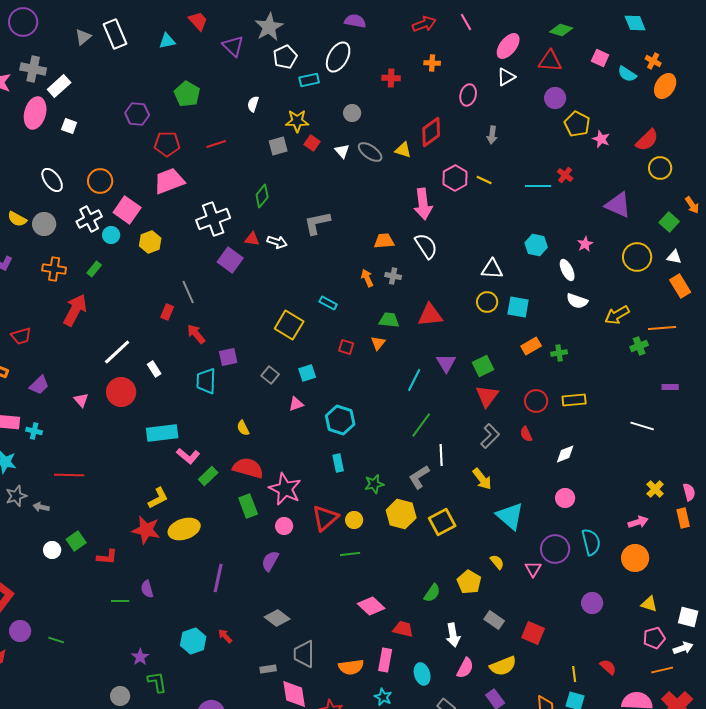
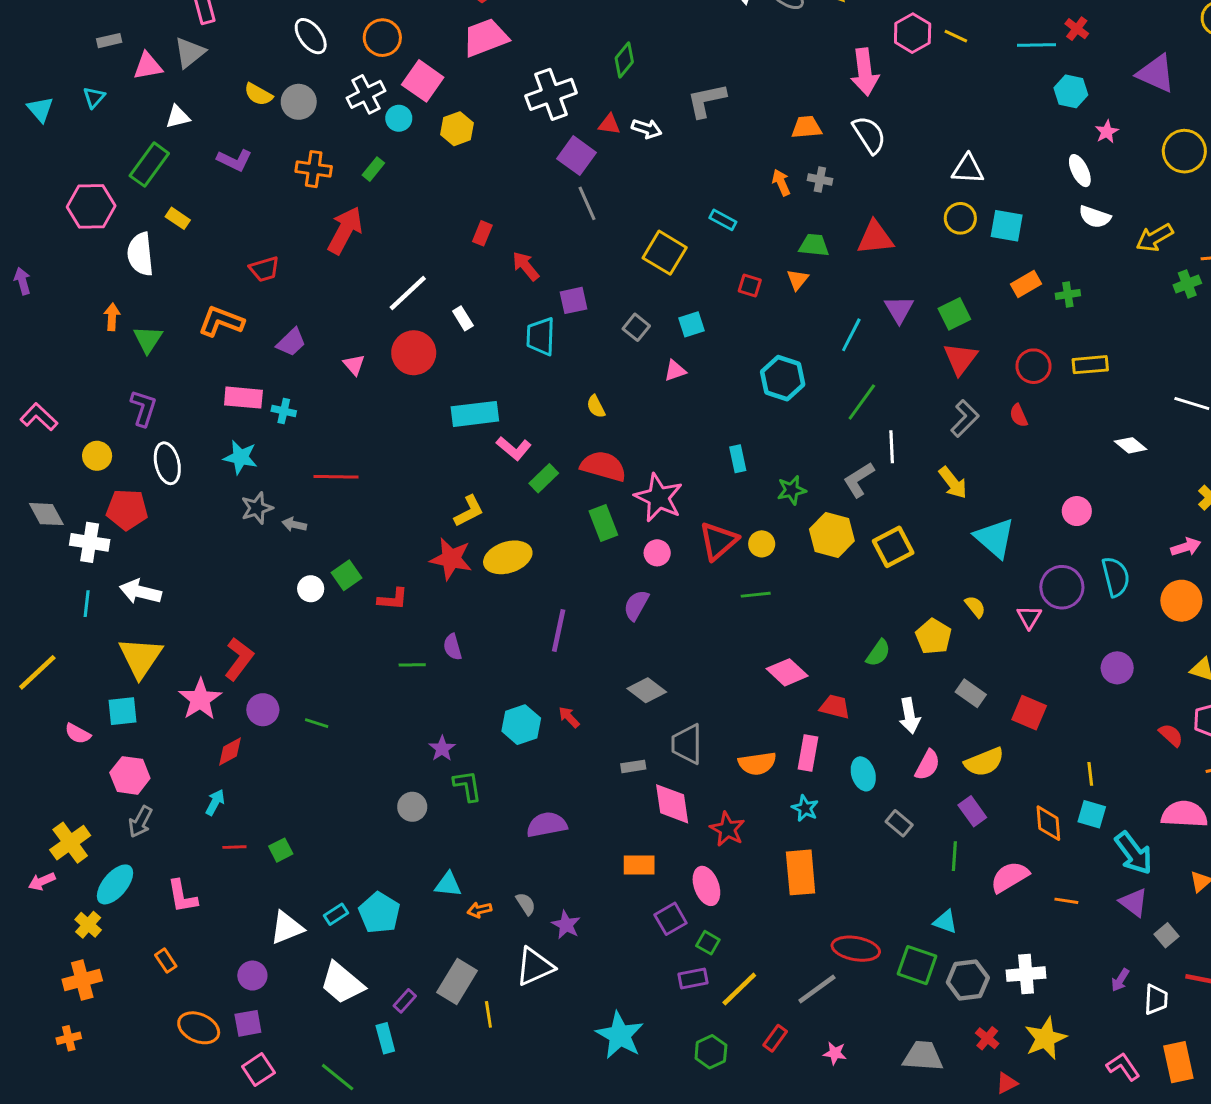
cyan hexagon: (536, 245) -> (1071, 91), moved
gray line: (188, 292) -> (587, 203), moved
cyan hexagon: (340, 420) -> (783, 378), moved
white diamond: (565, 454) -> (1131, 445), moved, turned 60
red semicircle: (608, 667) -> (1171, 735), moved

